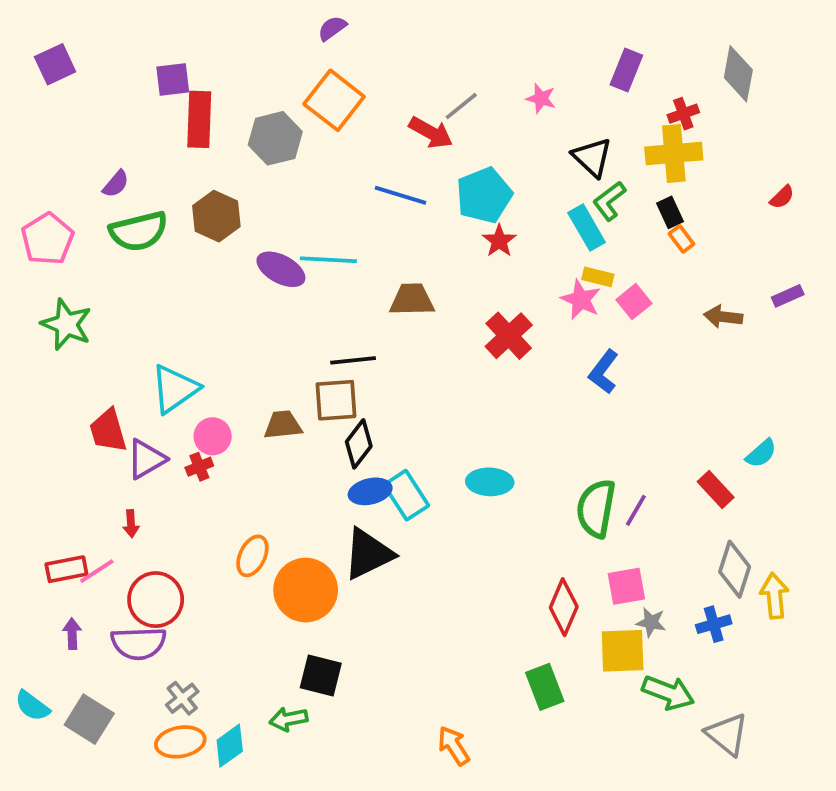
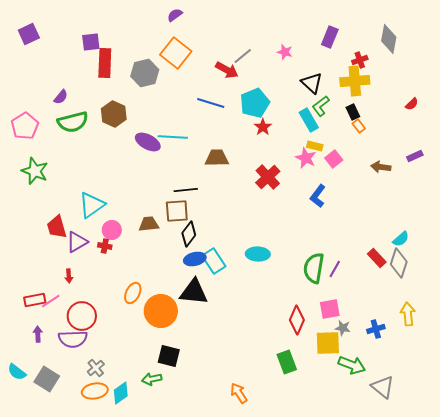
red cross: (199, 467) -> (105, 246), turned 32
black triangle: (368, 554) -> (194, 292), turned 32
gray diamond: (735, 569) -> (399, 263), moved

